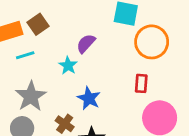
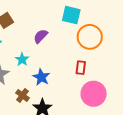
cyan star: (68, 66) -> (22, 59), moved

